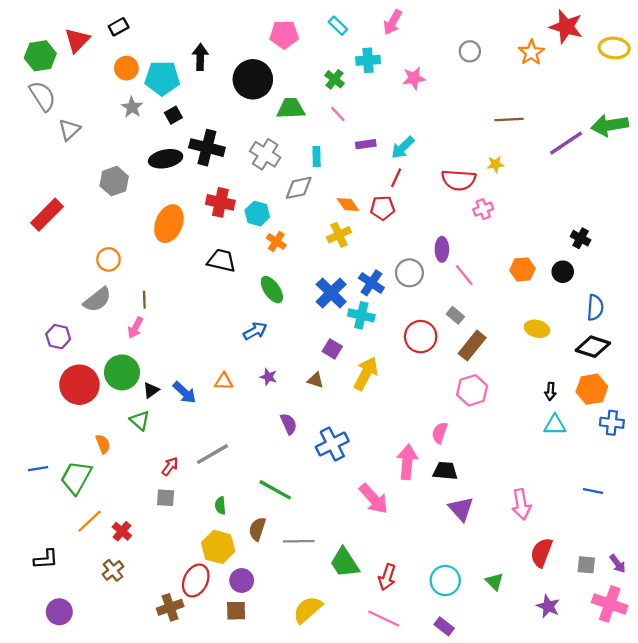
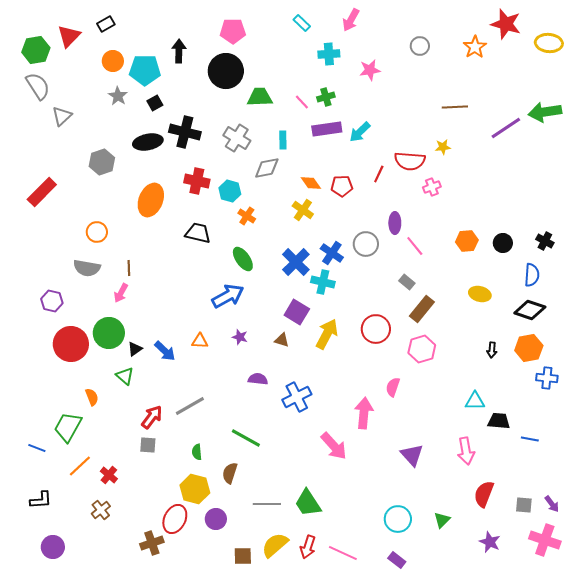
pink pentagon: (284, 35) -> (233, 31), moved
green cross: (334, 79) -> (326, 97), moved, turned 36
purple rectangle: (366, 144) -> (327, 129), size x1.6
red line: (396, 178) -> (379, 174), moved
yellow cross: (339, 235) -> (303, 210), turned -30
black cross: (581, 238) -> (545, 241), moved
gray semicircle: (97, 300) -> (87, 268), turned 48
blue arrow: (255, 331) -> (228, 296), size x1.5
red circle: (421, 337) -> (376, 329), moved
purple square: (332, 349) -> (297, 312), size x1.4
purple semicircle: (289, 424) -> (258, 379), turned -60
cyan triangle: (555, 425) -> (475, 401), moved
red arrow: (170, 466) -> (152, 417), size x1.4
blue line: (38, 469) -> (37, 448), moved, turned 30
black trapezoid: (445, 471) -> (499, 421), moved
gray line: (299, 541) -> (267, 504), moved
red arrow: (387, 577) -> (308, 547), moved
green triangle: (494, 582) -> (442, 520), turned 30
brown square: (236, 611) -> (243, 556), moved

